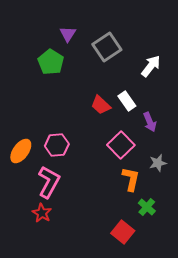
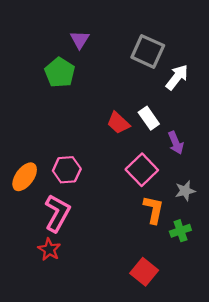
gray square: (107, 47) -> (148, 51), moved, turned -32
green cross: (147, 207) -> (180, 231), moved, turned 30

